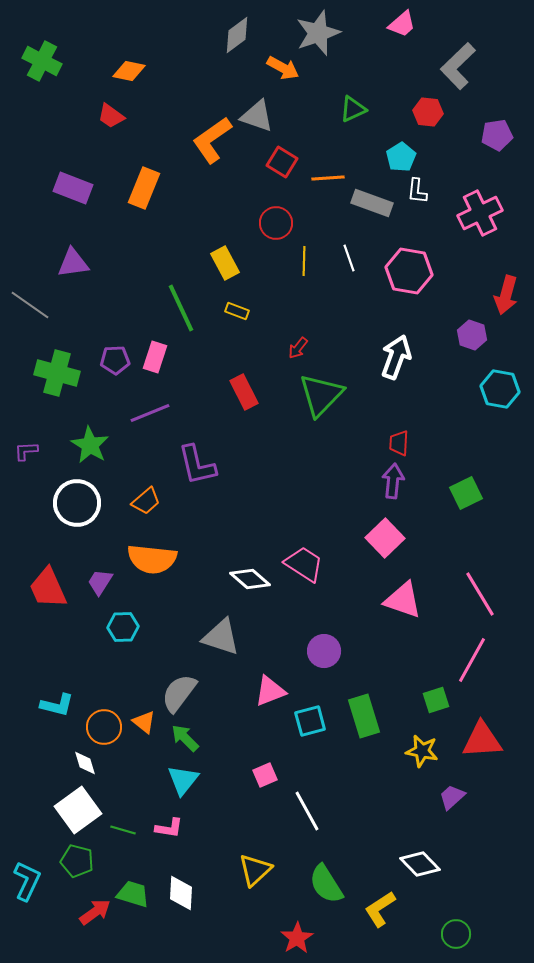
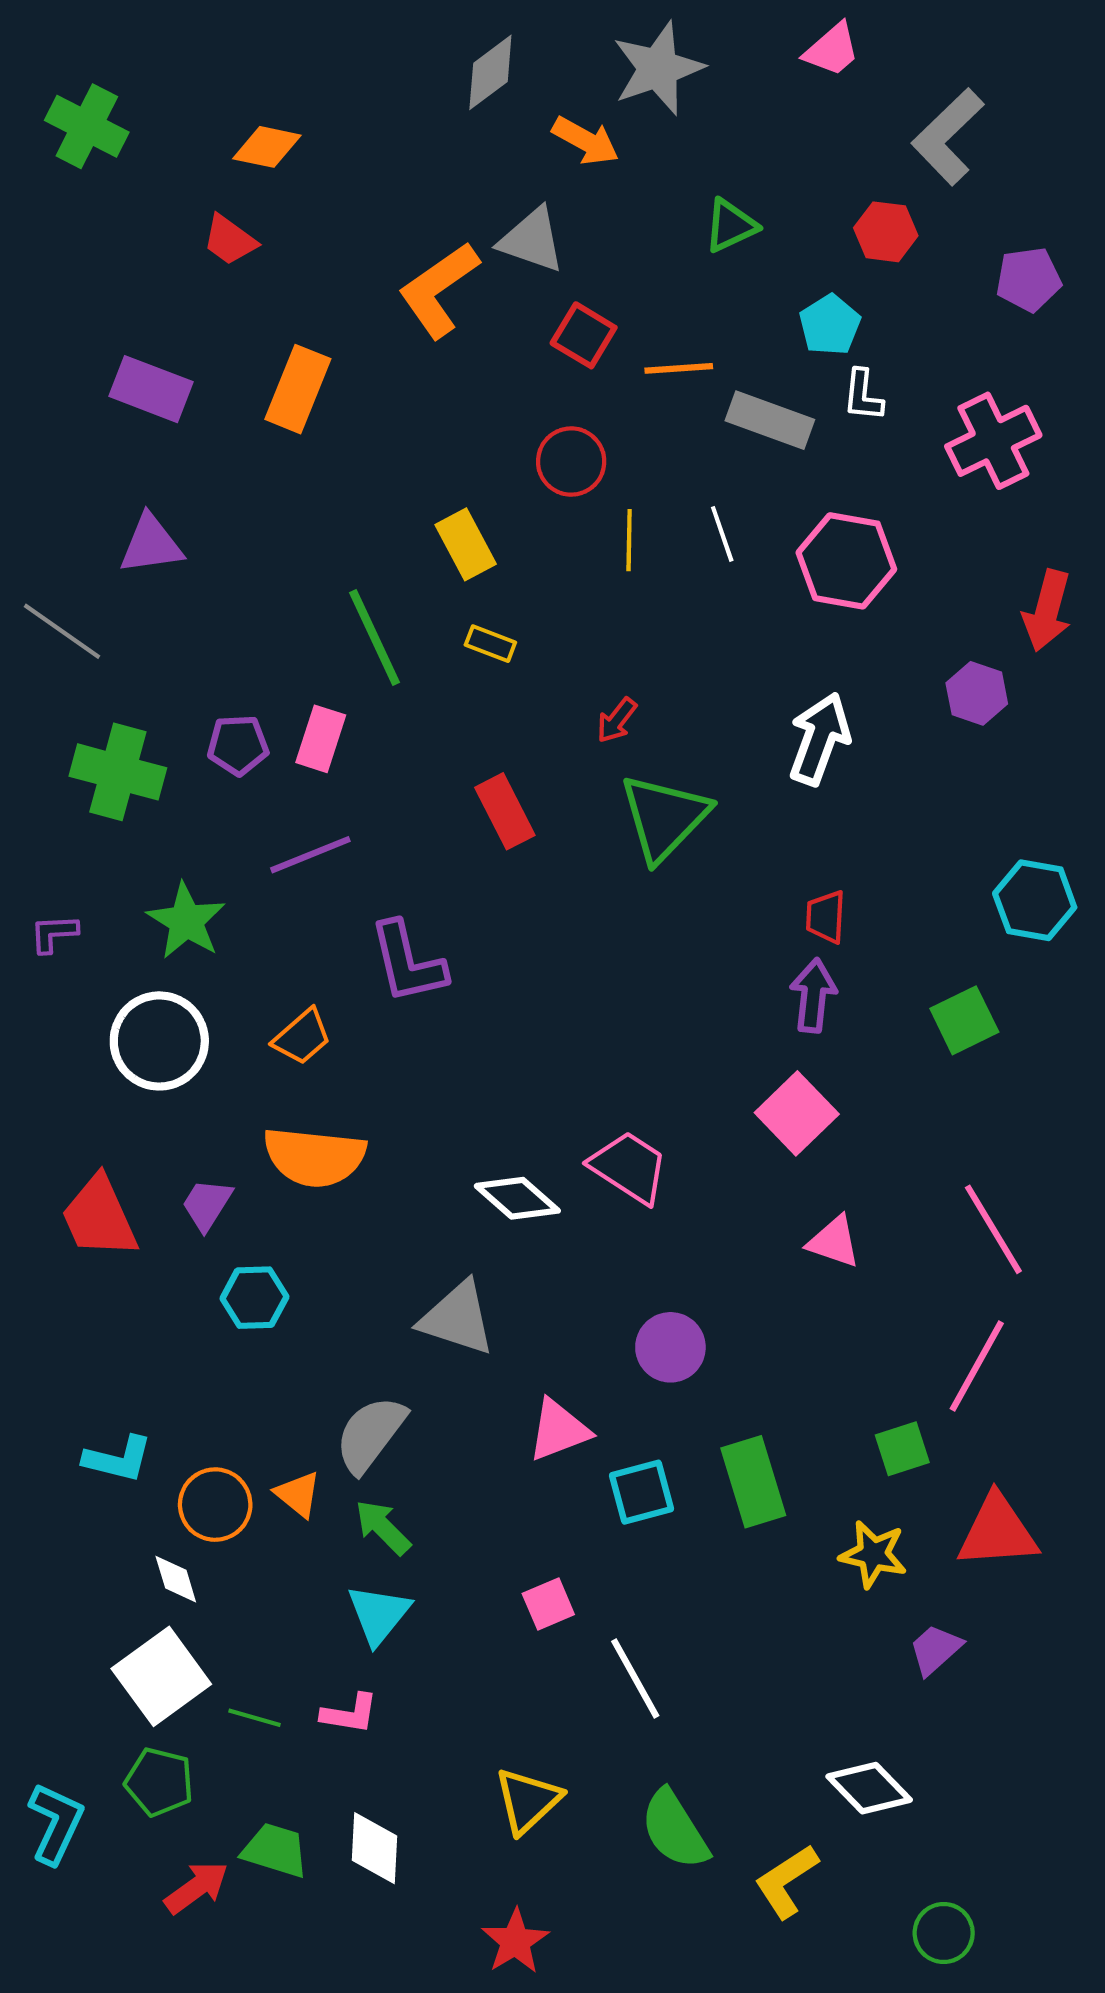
cyan hexagon: (500, 389) -> (1035, 900), moved
pink triangle: (403, 600) -> (834, 1242), size x0.7
red star: (297, 938) -> (515, 1941), moved

